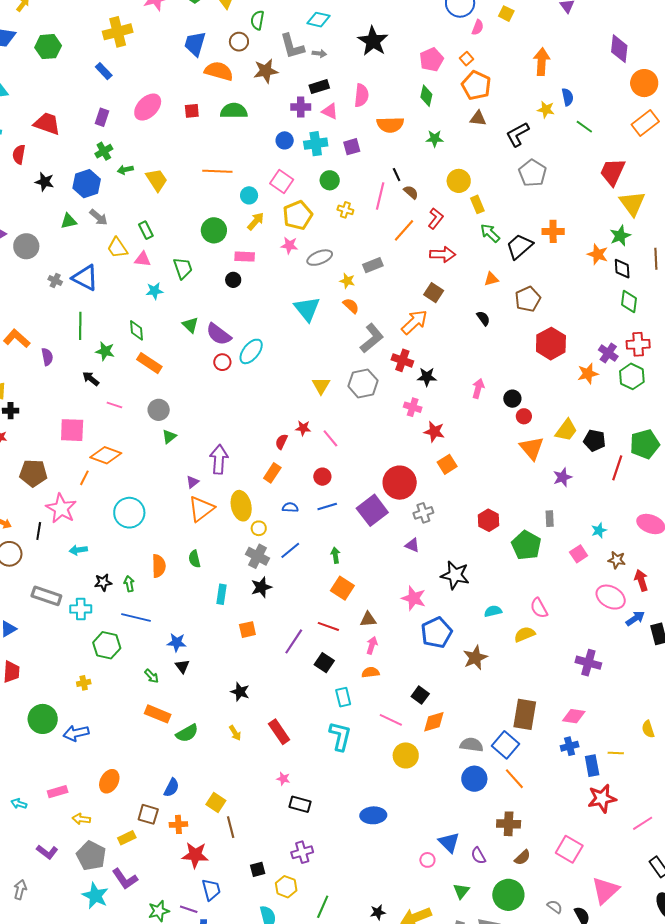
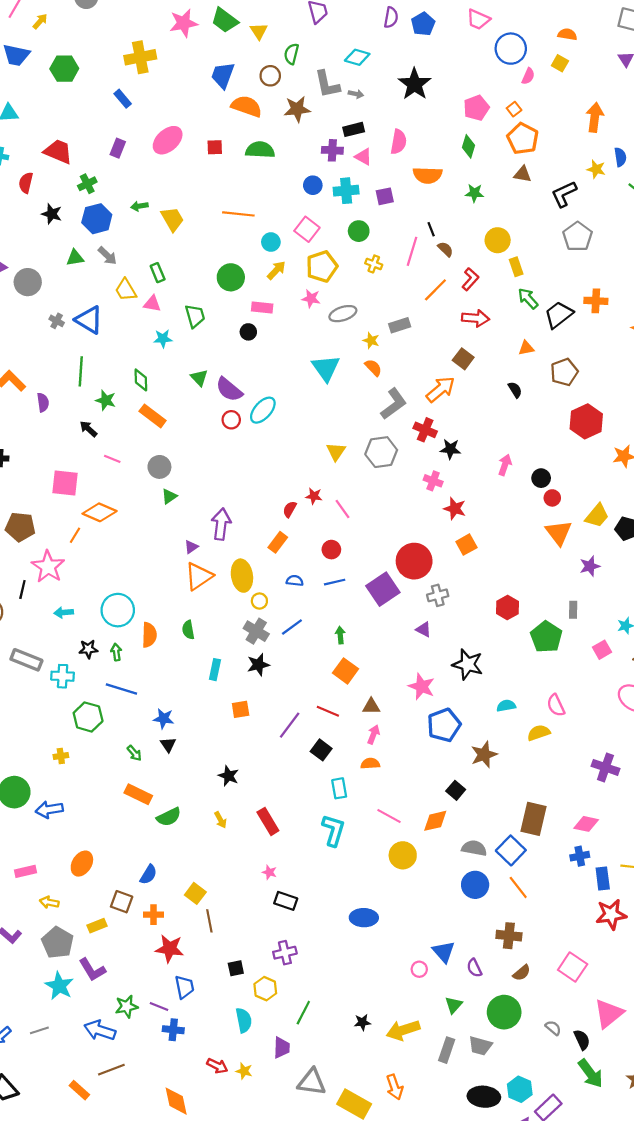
green cross: (104, 151) -> (87, 184), moved
cyan circle: (129, 513) -> (118, 610), moved
black square: (420, 695) -> (456, 790), moved

